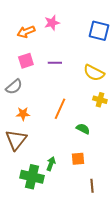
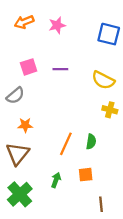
orange arrow: (26, 32) -> (24, 22), moved
orange line: (60, 109) -> (66, 144), moved
green semicircle: (83, 129) -> (91, 142), turned 72
green cross: (32, 177) -> (20, 194), moved, turned 35

